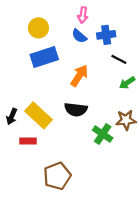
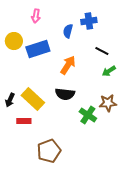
pink arrow: (83, 15) -> (36, 16), moved
yellow circle: (38, 28) -> (14, 41), moved
blue cross: (106, 35) -> (89, 21), moved
blue semicircle: (79, 36) -> (68, 31), turned 64

